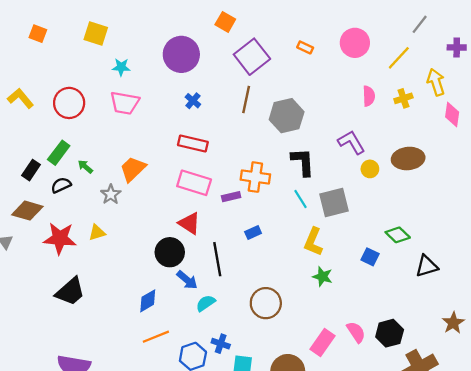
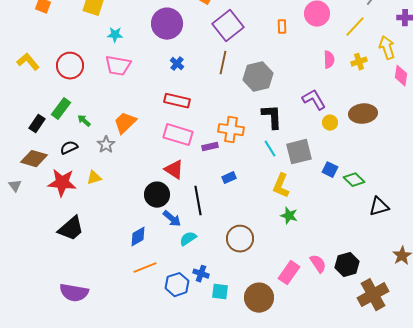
orange rectangle: (305, 47) -> (282, 27), moved, turned 64
black semicircle: (61, 185) -> (69, 148), moved
blue square: (370, 257) -> (330, 170), moved

